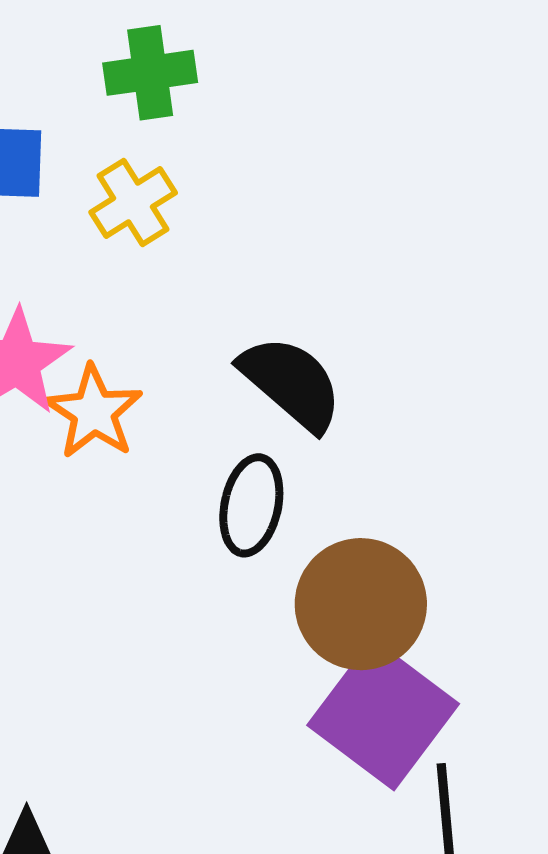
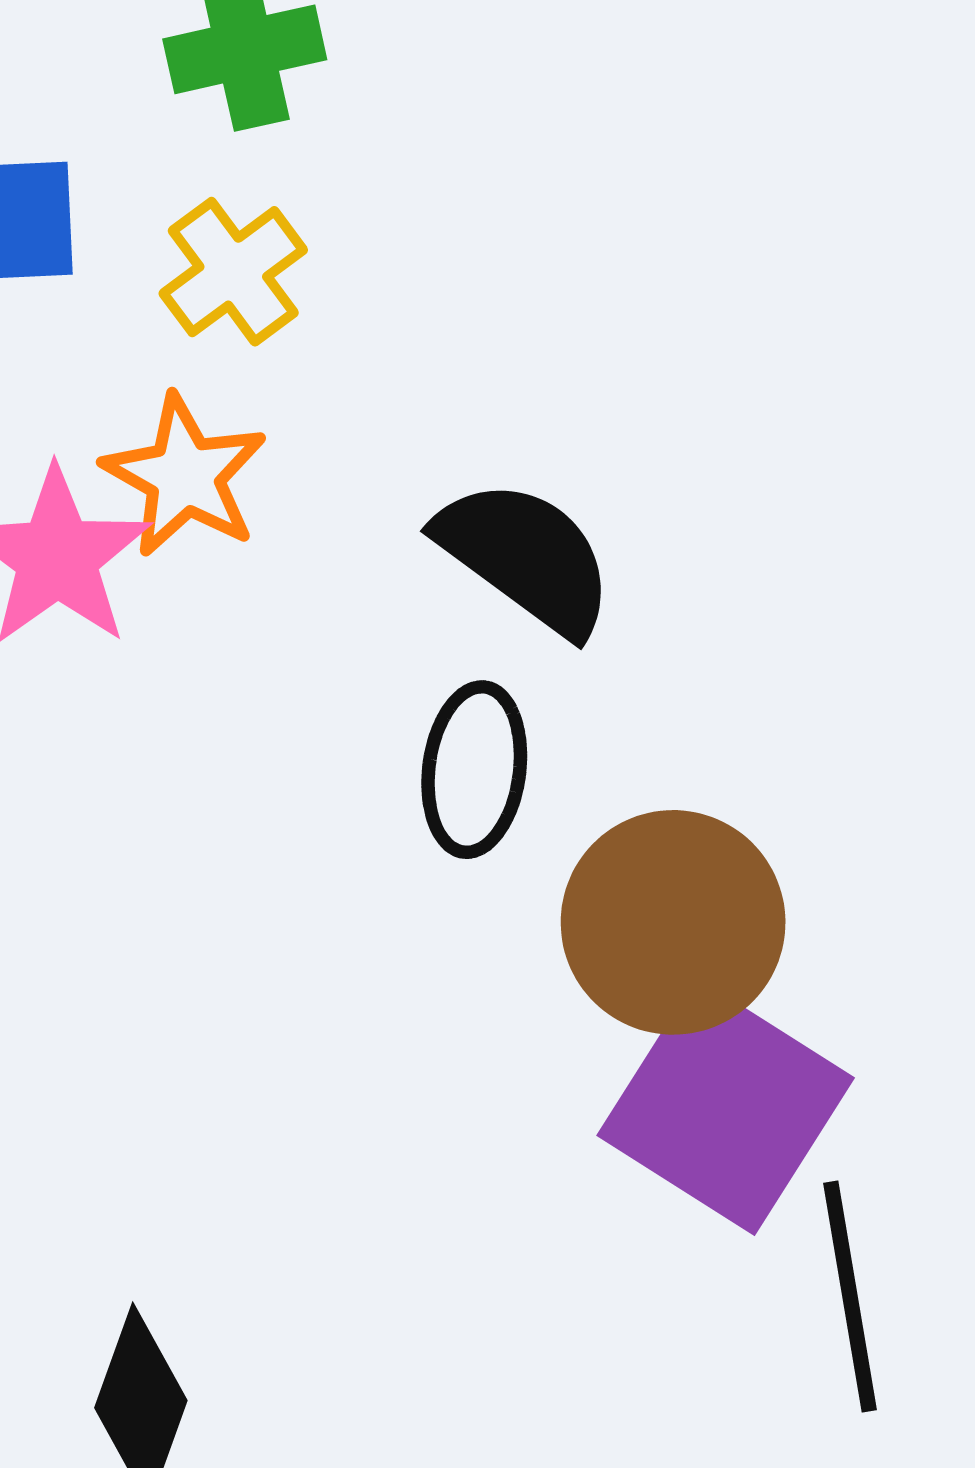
orange star: (94, 412) -> (185, 476), moved

